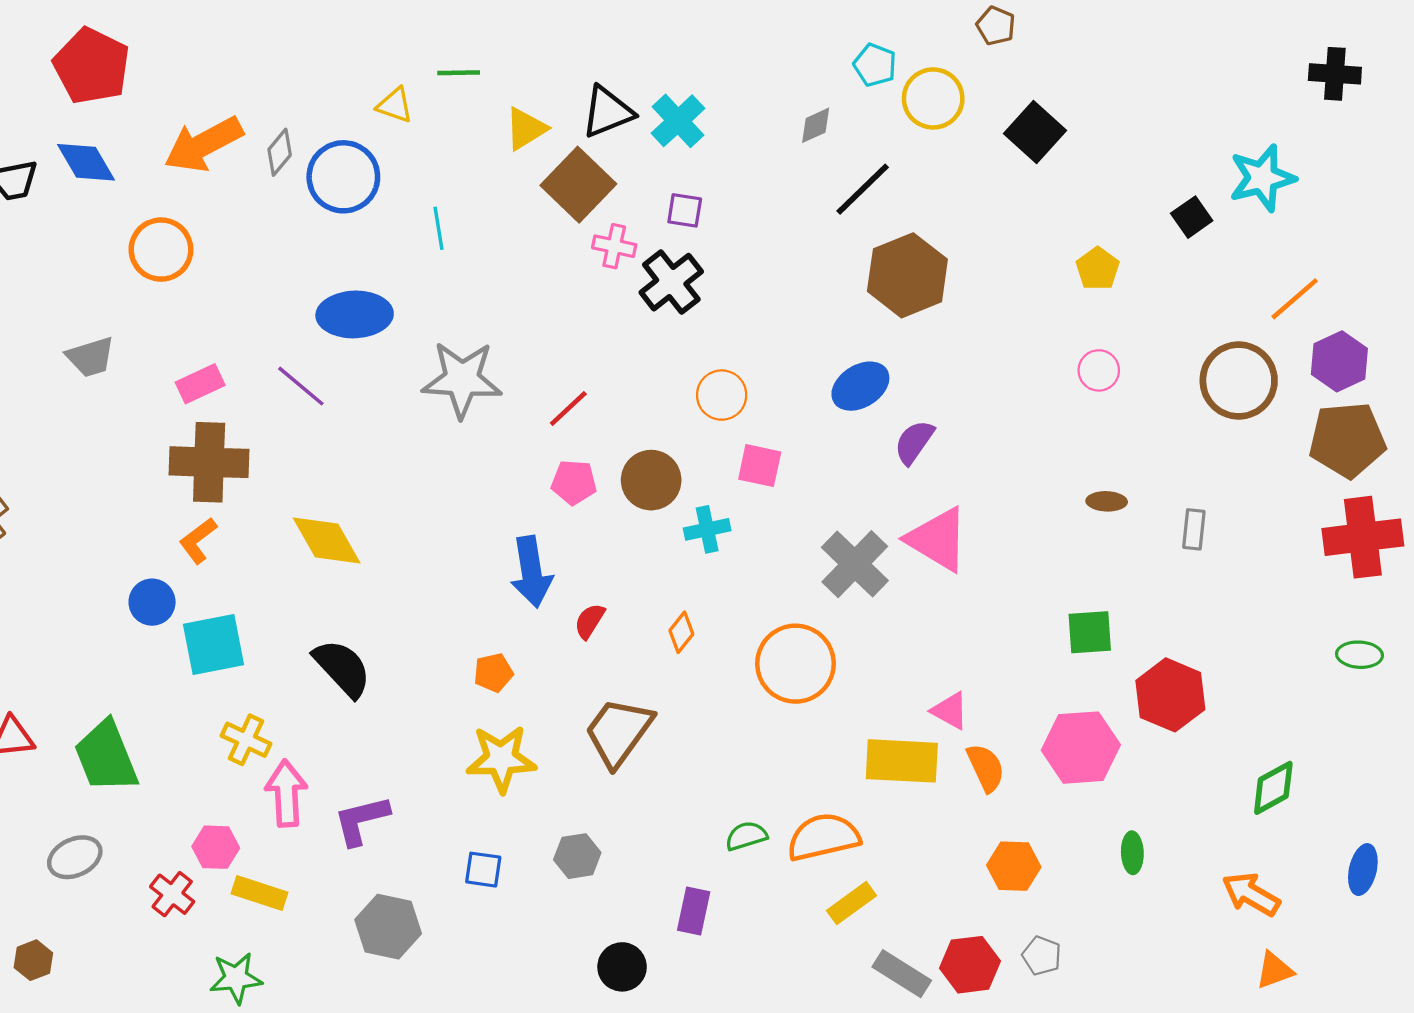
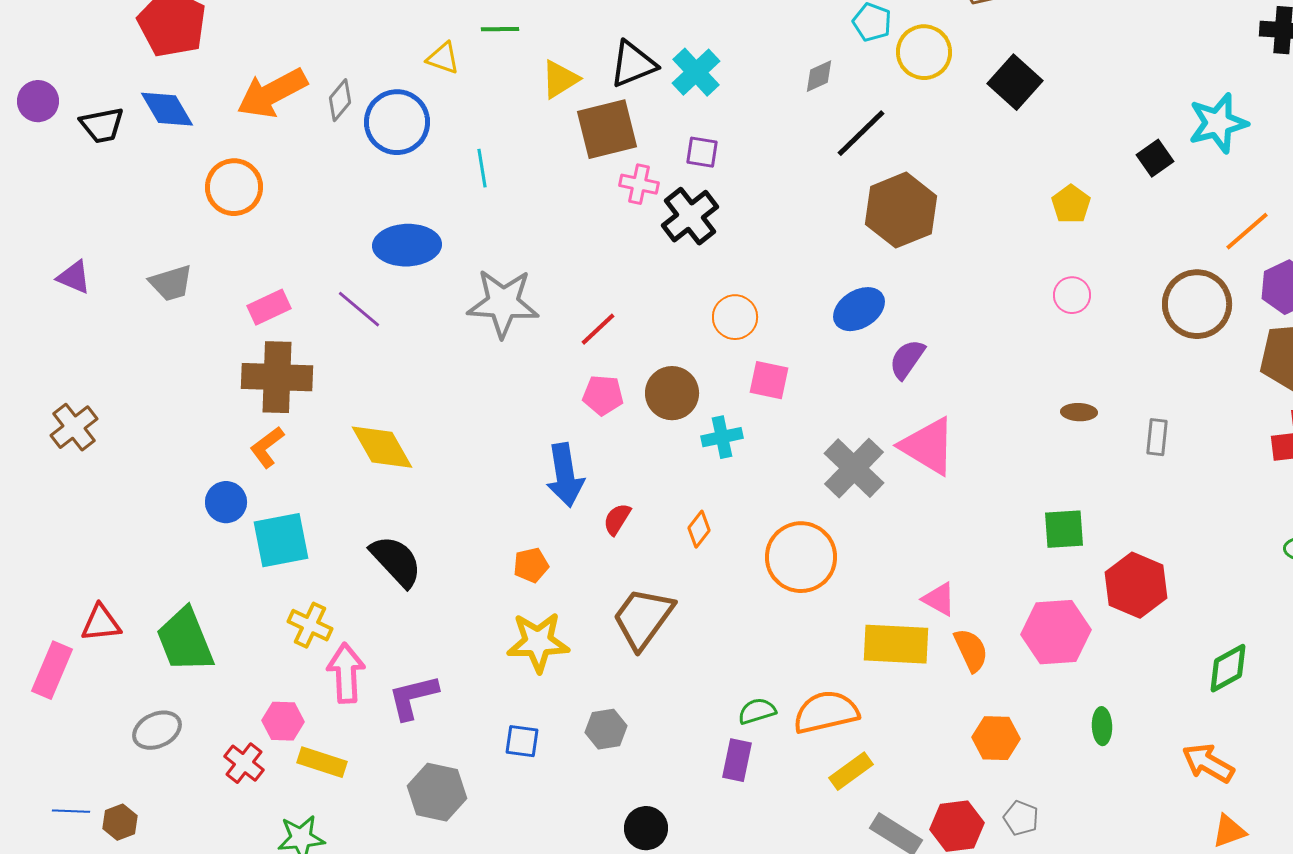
brown square: (578, 185) -> (607, 129), turned 32
purple rectangle: (694, 911) -> (737, 760), moved

